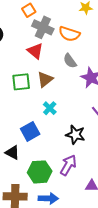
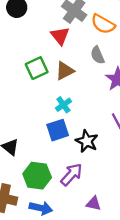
green square: (21, 82) -> (37, 68), turned -30
blue square: (30, 131) -> (58, 130), moved

